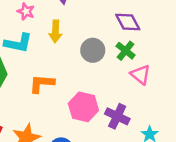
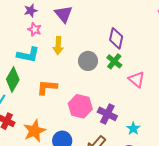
purple diamond: (128, 22) -> (116, 38), turned 40
pink triangle: (141, 75) -> (137, 79), moved

